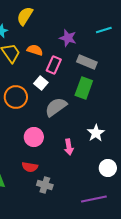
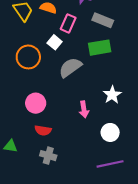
green rectangle: (84, 88) -> (100, 48), turned 60
pink circle: (34, 137) -> (36, 103), moved
white circle: (108, 168) -> (110, 132), moved
gray cross: (45, 185) -> (48, 156), moved

